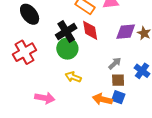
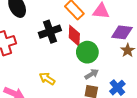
purple diamond: (126, 32) -> (122, 32), moved
green circle: (67, 49) -> (87, 52), moved

